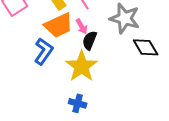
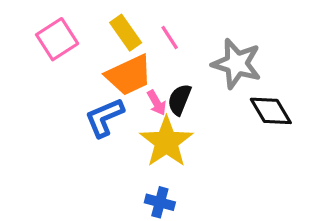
pink arrow: (82, 26) -> (157, 103), moved
blue L-shape: (44, 51) -> (104, 117), turned -148

